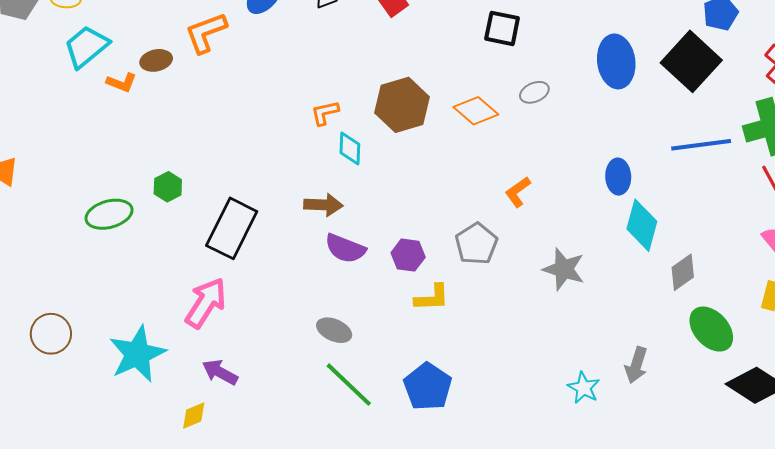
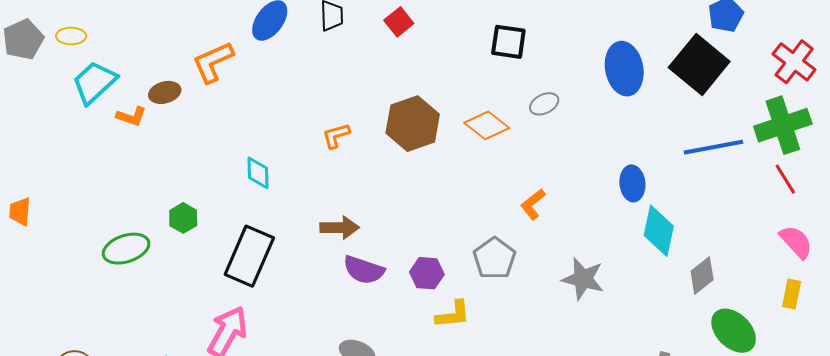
cyan diamond: (350, 149) -> (258, 173), moved

